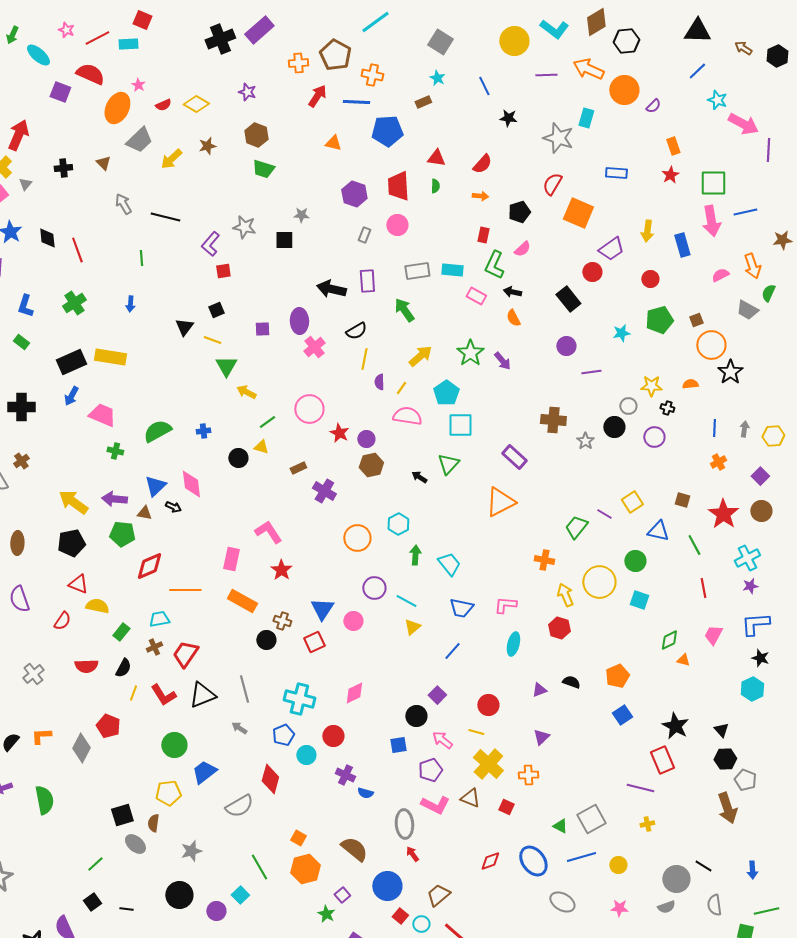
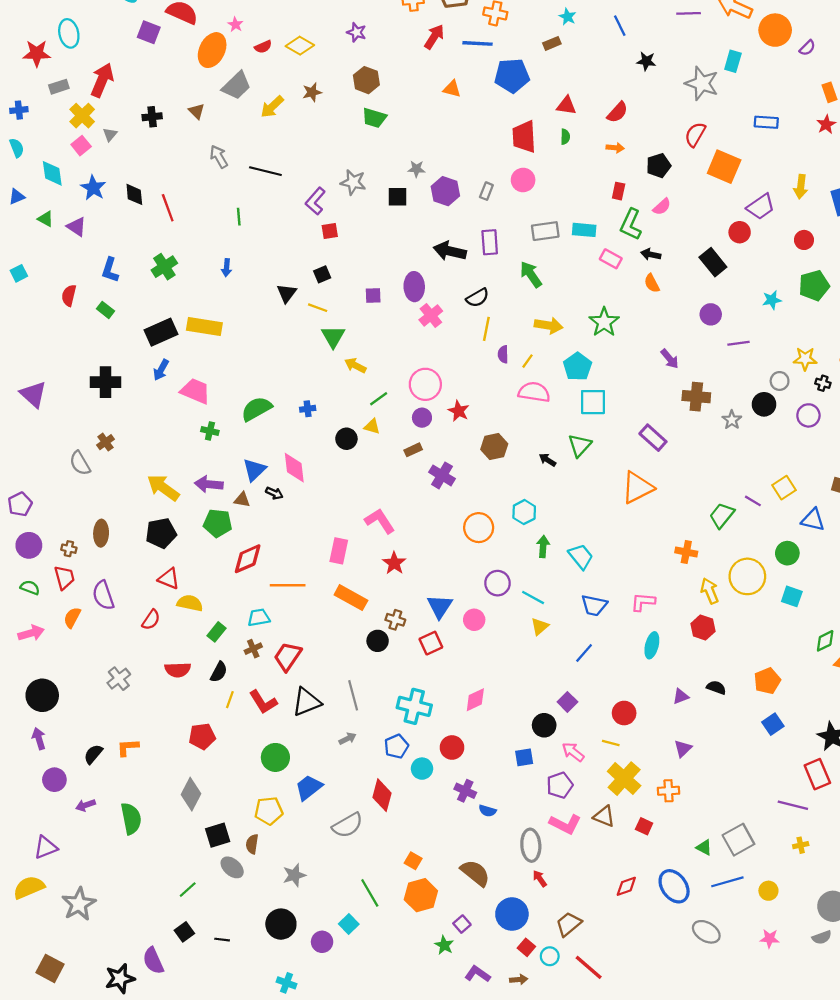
purple hexagon: (354, 194) -> (445, 191), moved
yellow arrow: (420, 356) -> (549, 325), turned 50
purple arrow: (502, 361) -> (670, 359), moved
purple circle: (366, 439) -> (422, 418), moved
red pentagon: (108, 726) -> (202, 736), turned -30
gray arrow: (239, 728) -> (348, 739), turned 119
gray diamond: (81, 748) -> (191, 794), moved

